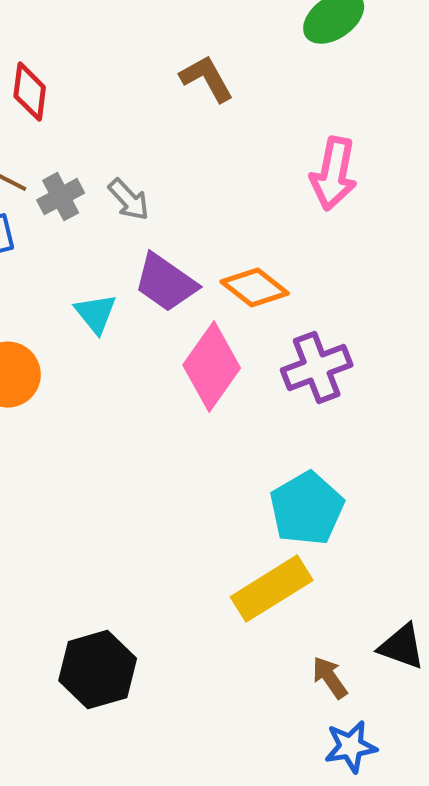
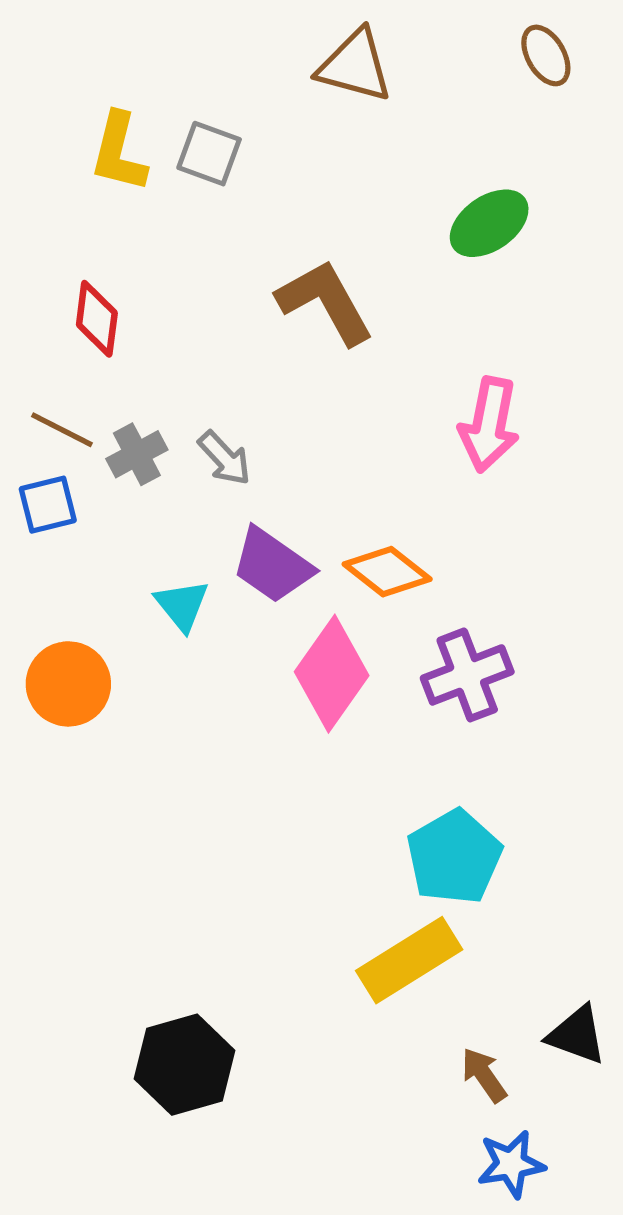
brown L-shape: (207, 79) -> (325, 302), size x1.4

